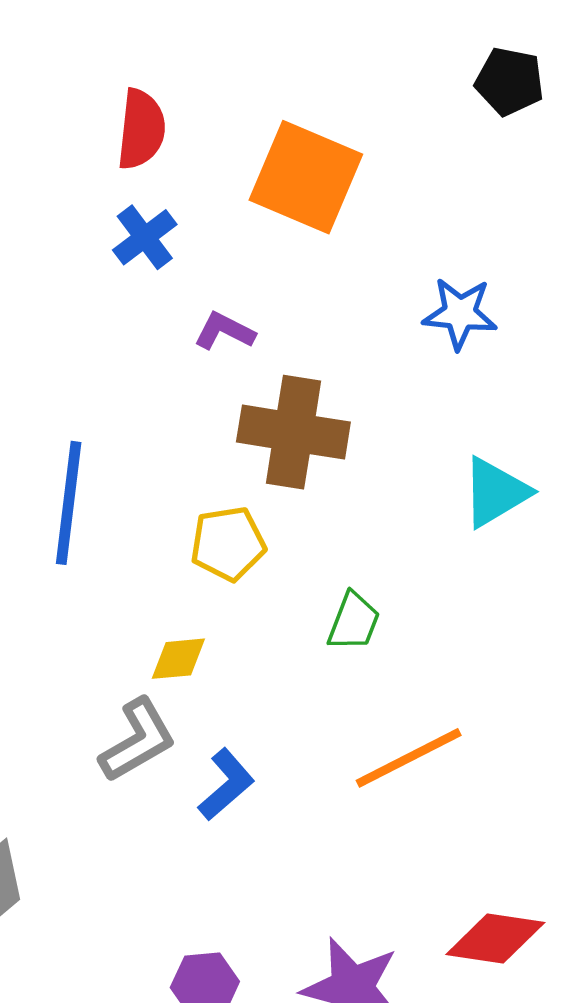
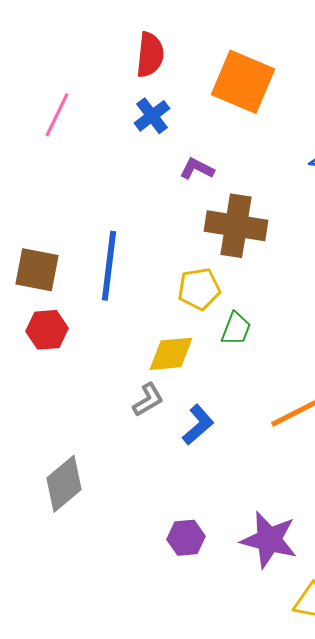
green trapezoid: (354, 622) -> (236, 329), moved
yellow diamond: (178, 659) -> (171, 354), size x1.4
gray L-shape: (138, 740) -> (148, 400), size x0.7

